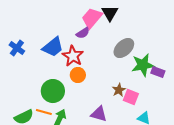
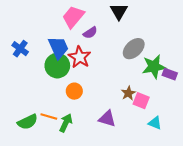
pink trapezoid: (92, 18) -> (73, 17), moved
blue trapezoid: (53, 47) -> (58, 48), turned -75
orange circle: (78, 75) -> (74, 91), moved
green circle: (53, 91) -> (57, 66), moved

